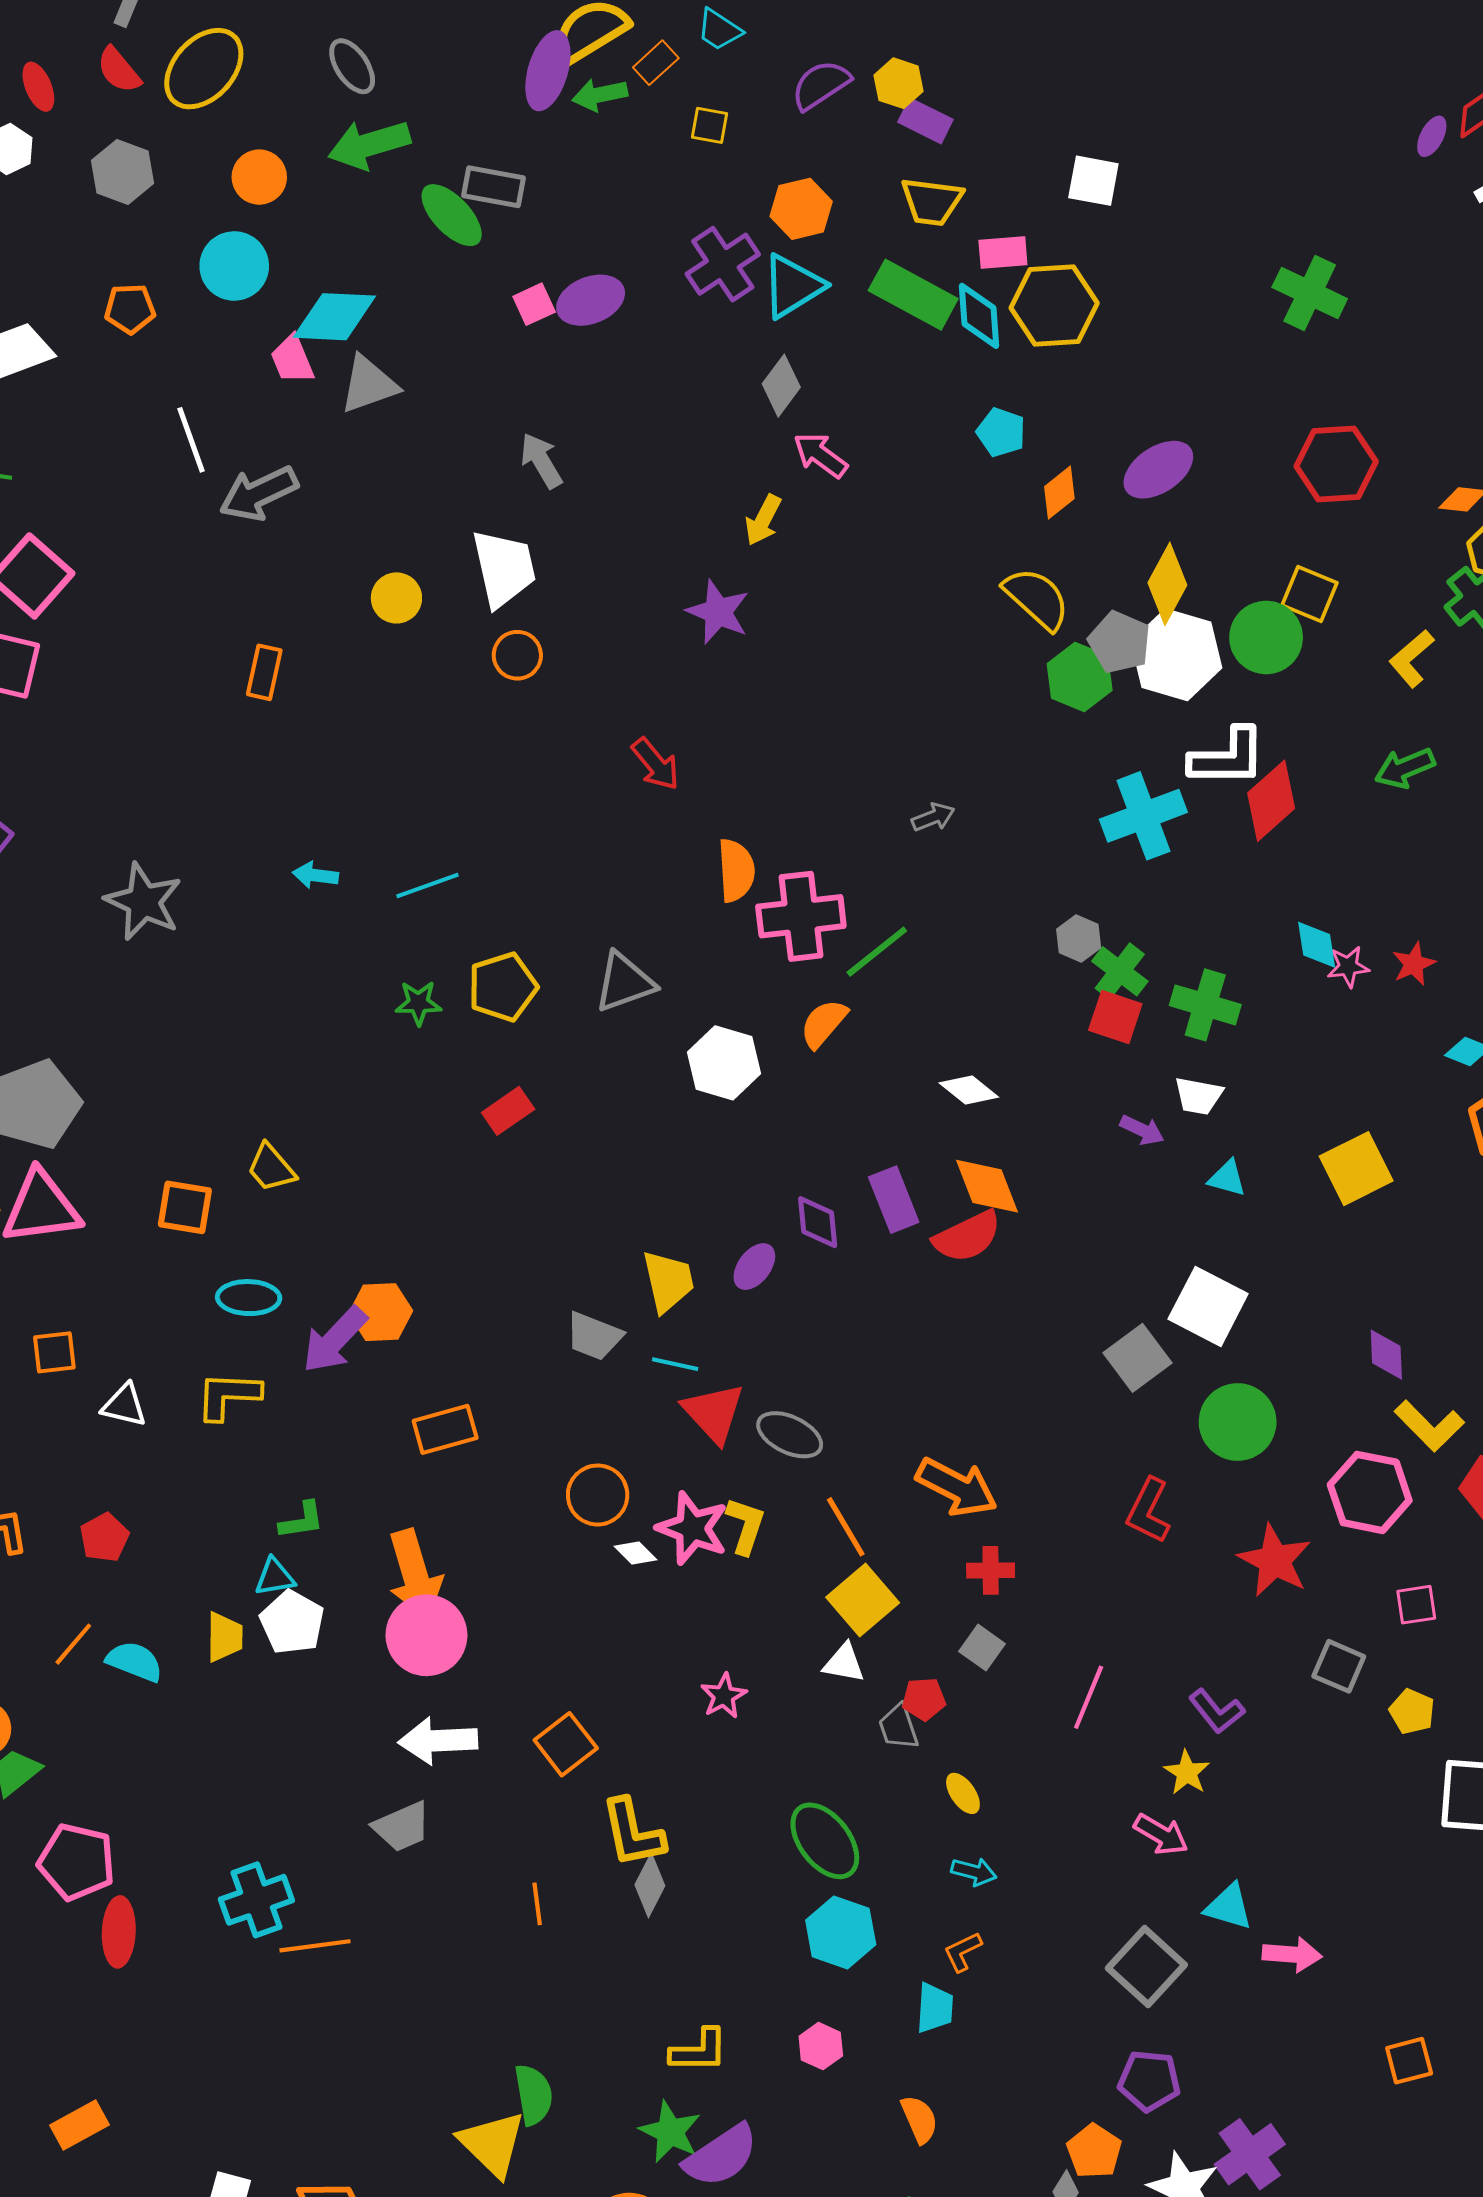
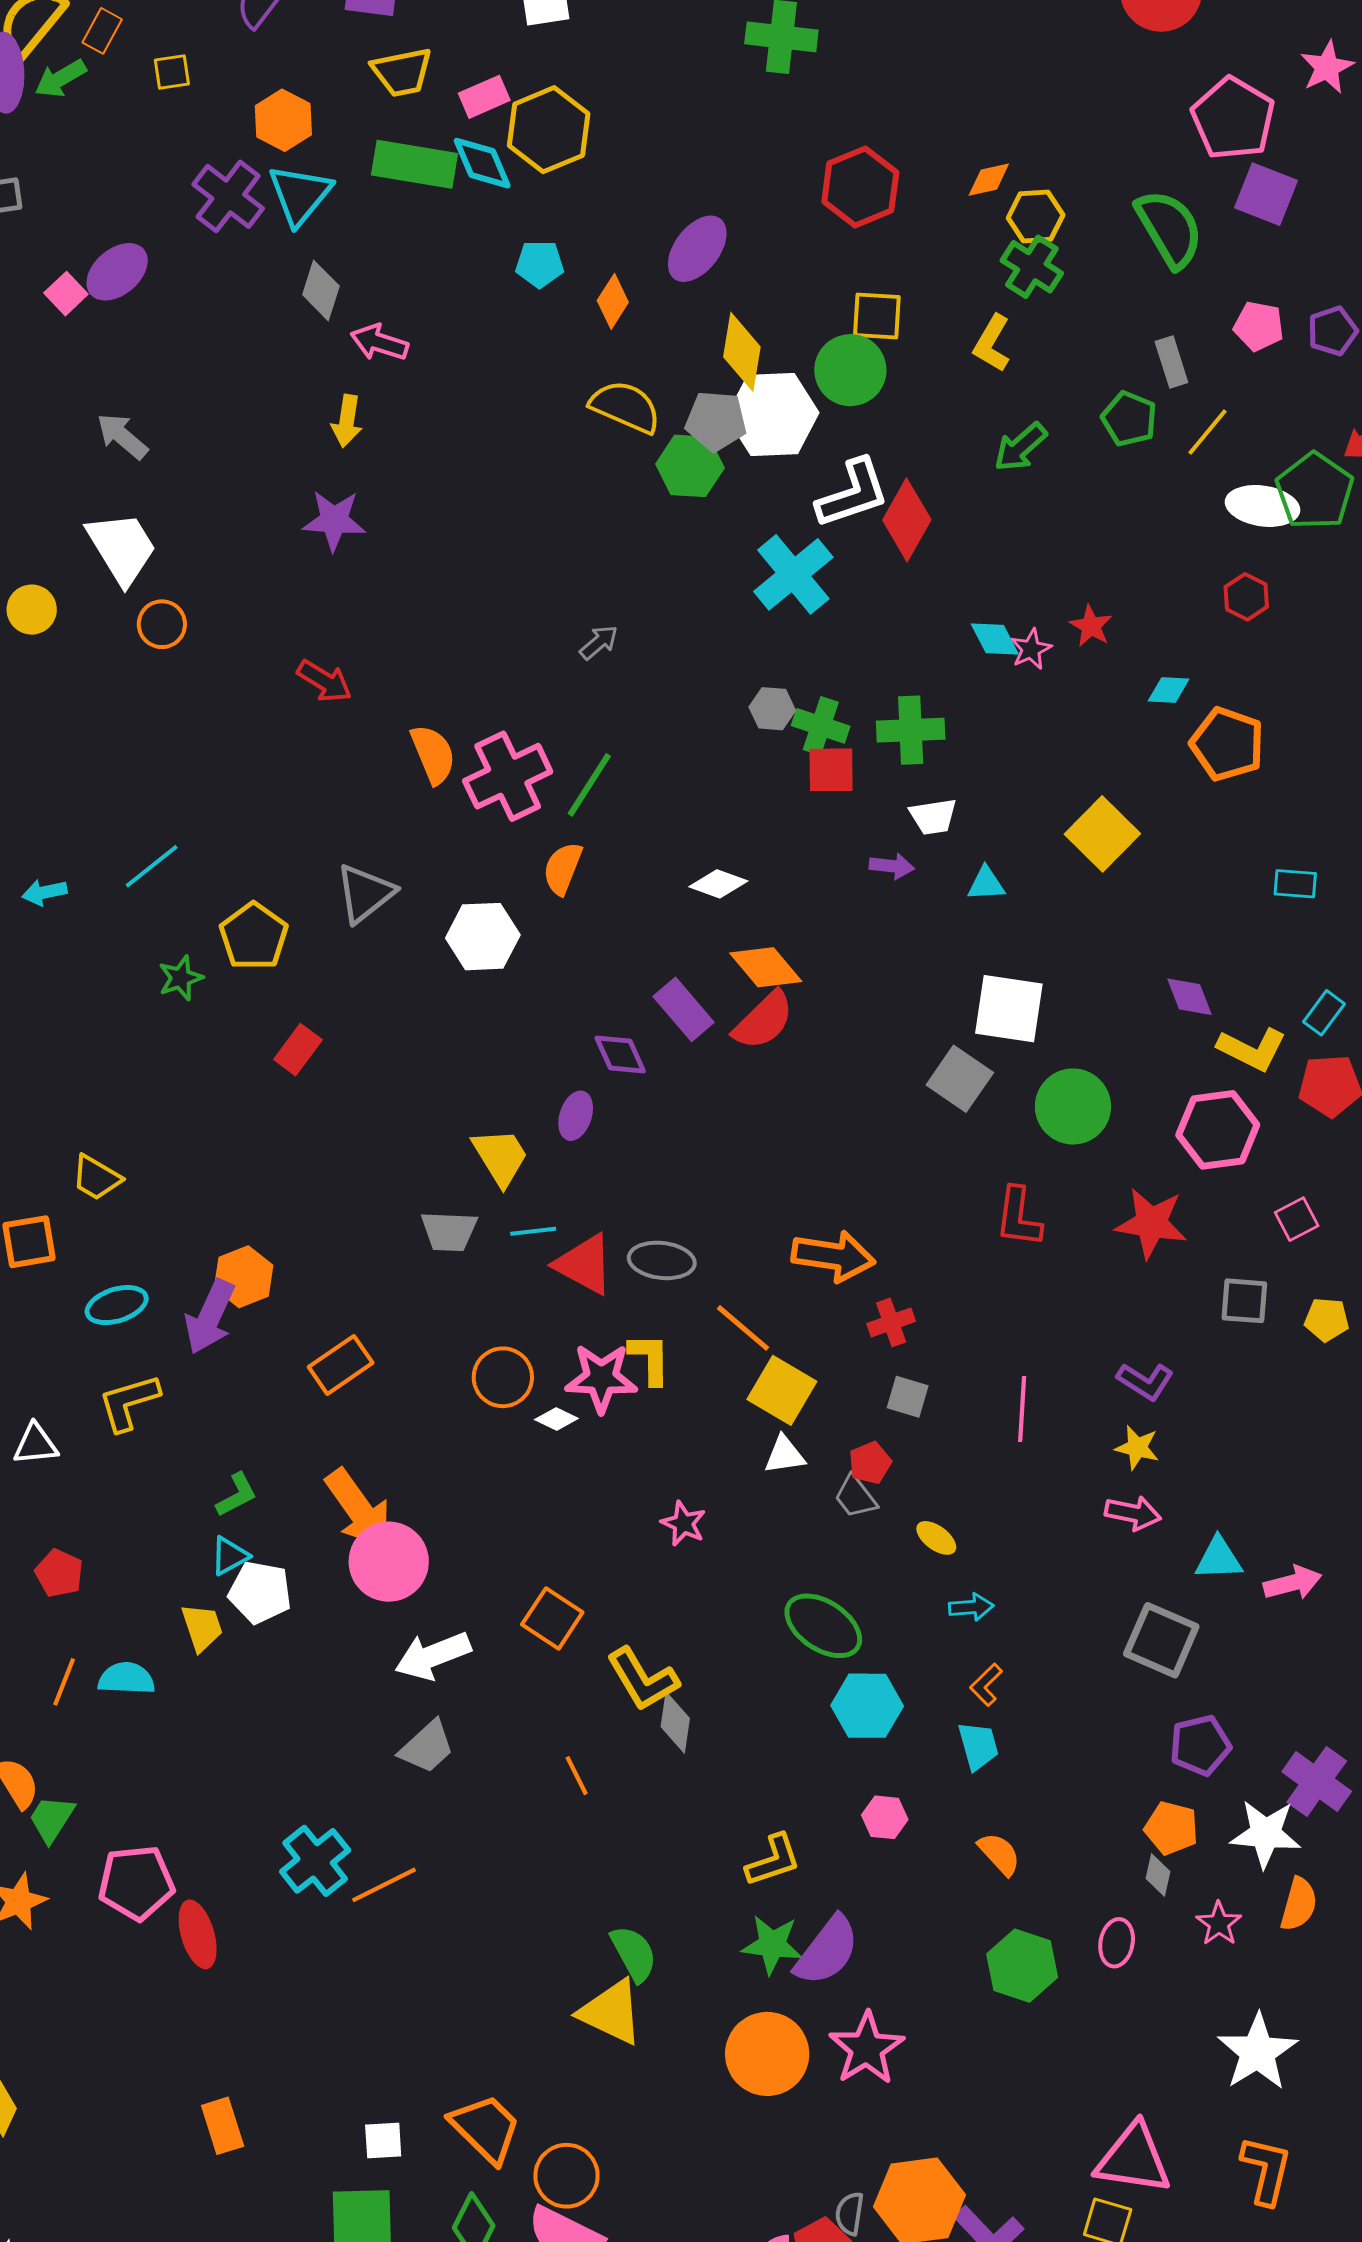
orange rectangle: (80, 2125) -> (223, 2126), turned -60

